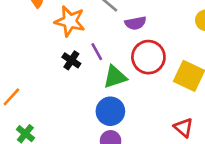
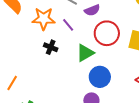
purple line: (97, 52) -> (68, 25), moved
blue circle: (110, 111) -> (100, 77), moved

